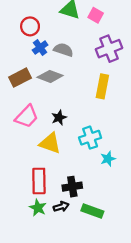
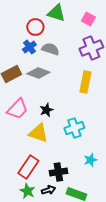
pink square: (96, 15) -> (88, 19), moved
red circle: (30, 26) -> (35, 27), moved
cyan star: (108, 159) -> (90, 160), moved
red rectangle: (39, 181) -> (28, 167), turned 35

